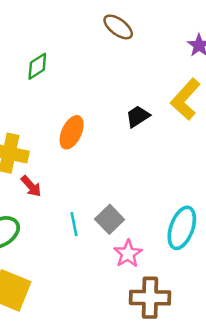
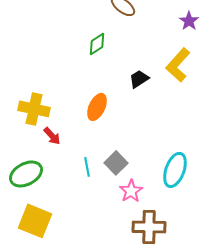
green diamond: (37, 66) -> (97, 44), moved
orange ellipse: (72, 132) -> (97, 107), moved

